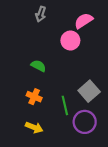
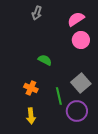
pink circle: (70, 41) -> (81, 40), moved
green semicircle: (38, 66) -> (45, 60), moved
yellow arrow: (34, 127) -> (31, 116), turned 63

